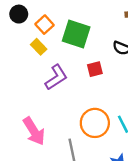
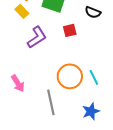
pink arrow: (34, 131) -> (18, 83), size x0.7

